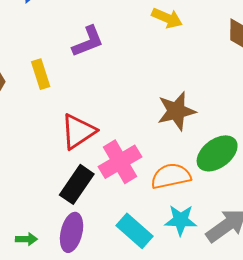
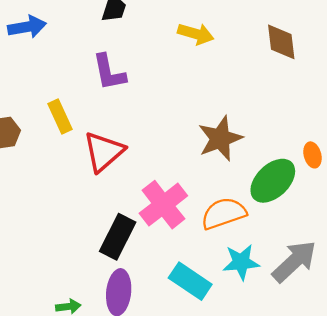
purple L-shape: (88, 42) -> (109, 72), turned 108
red triangle: (78, 131) -> (104, 152), moved

